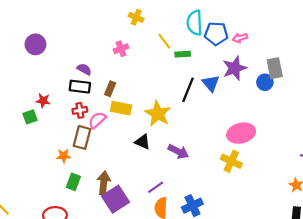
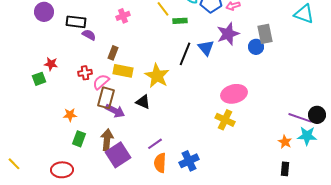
black rectangle: (80, 87) -> (76, 22), moved
brown rectangle: (82, 137) -> (106, 98), moved
purple arrow: (178, 151) -> (115, 111), moved

